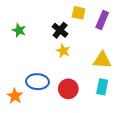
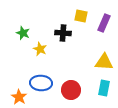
black cross: (60, 30) -> (63, 33), turned -35
yellow star: (63, 51) -> (40, 49), moved

